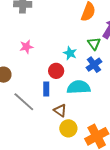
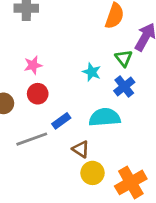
red circle: (56, 71) -> (38, 94), moved
blue rectangle: (46, 89) -> (61, 121), turned 56
gray line: (24, 102) -> (32, 139), turned -60

